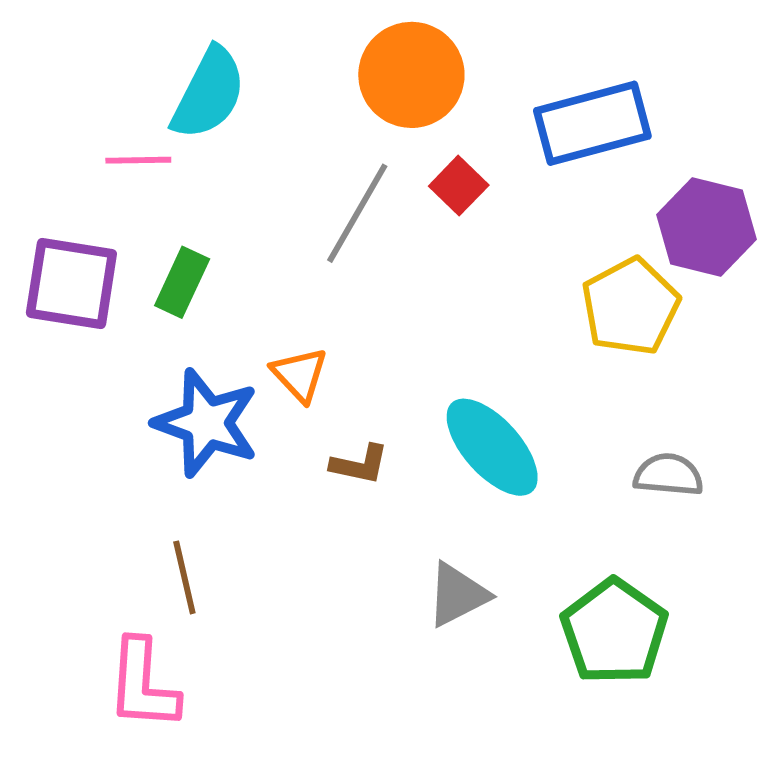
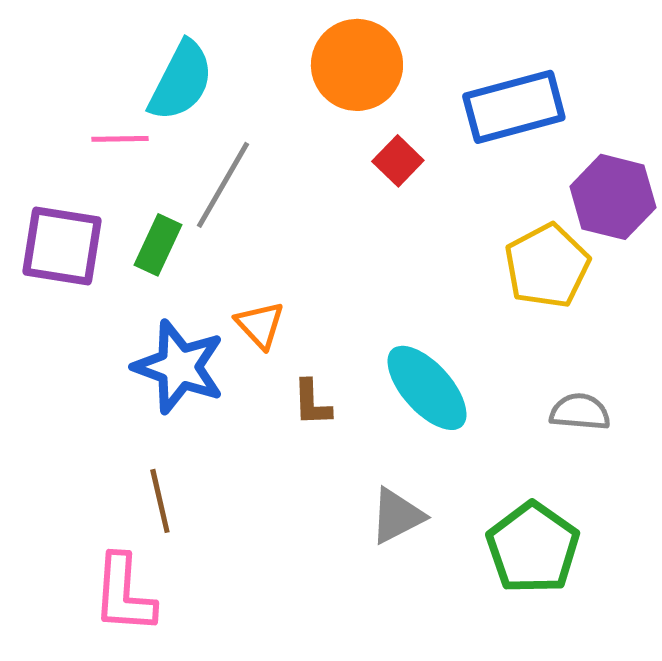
gray line: (357, 213) -> (223, 185), moved
brown L-shape: (360, 464) -> (312, 403), turned 76

